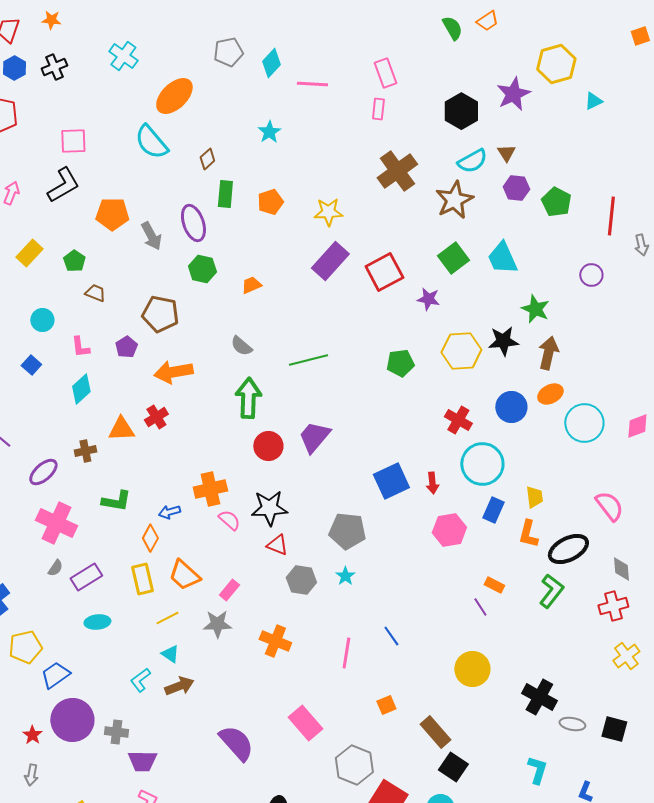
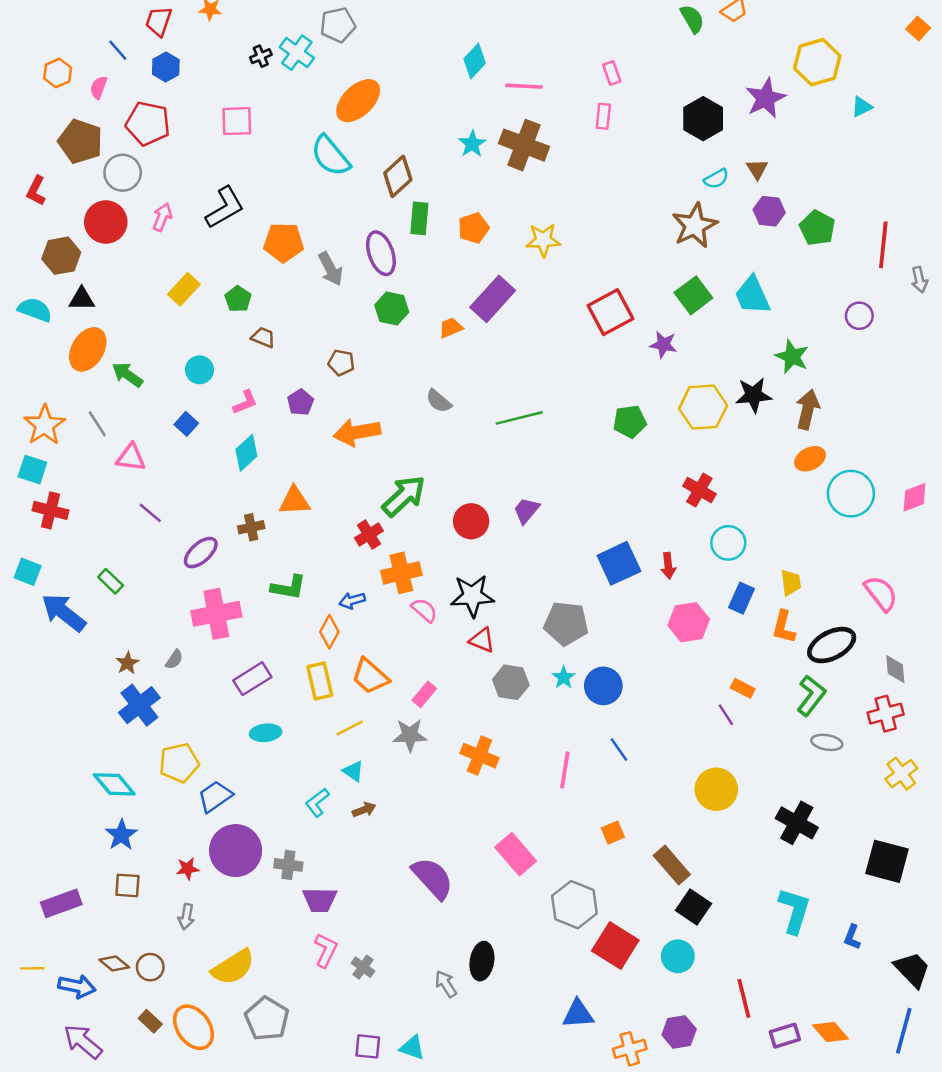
orange square: (640, 36) -> (918, 29), turned -30
gray pentagon: (228, 52) -> (338, 25), moved
black cross: (54, 67) -> (261, 56), moved, size x0.7
pink rectangle: (385, 73) -> (612, 73), size x0.7
pink square: (73, 141) -> (237, 121), moved
brown diamond: (207, 159) -> (398, 176), size x1.6
cyan semicircle: (472, 161) -> (716, 179), size x0.7
brown cross: (397, 171) -> (524, 145), moved, turned -33
purple rectangle: (330, 261) -> (493, 299), moved
brown pentagon: (160, 314) -> (341, 363), size x0.6
pink L-shape: (80, 347) -> (245, 402), turned -105
green arrow: (248, 398) -> (404, 496), moved, turned 45
blue circle: (511, 407) -> (603, 686), moved
red cross: (156, 417) -> (369, 534), moved
purple trapezoid: (314, 437) -> (526, 510), size x0.7
cyan circle: (482, 464) -> (728, 543), size x0.7
pink cross: (56, 523) -> (216, 614), turned -36
gray semicircle: (55, 568) -> (174, 659), moved
brown arrow: (179, 686) -> (364, 810), size x0.7
gray ellipse: (572, 724) -> (827, 742), moved
black square: (614, 729) -> (887, 861), size x1.4
red star: (32, 735) -> (187, 869), turned 30
cyan L-shape: (537, 770) -> (794, 911), size x1.4

